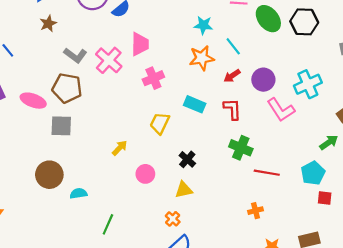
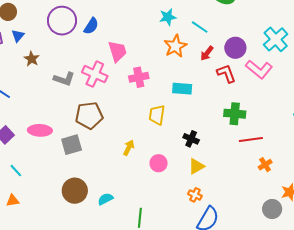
pink cross: (153, 78) -> (139, 77), turned 30
brown pentagon: (67, 88) -> (89, 115), moved
red L-shape: (232, 109) -> (226, 74), moved
red line: (267, 173) -> (251, 139), moved

